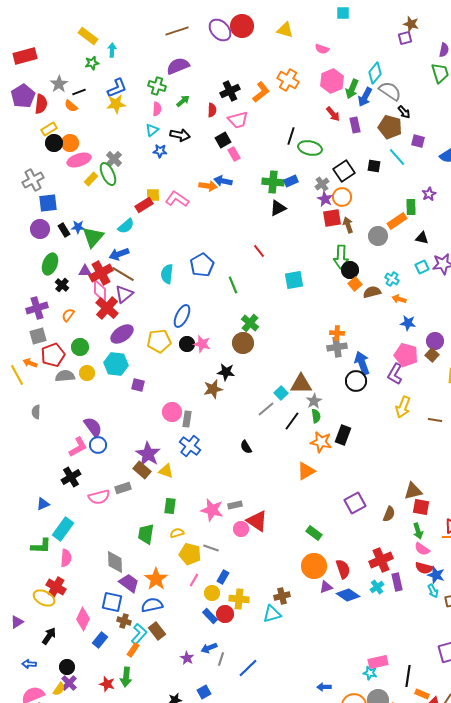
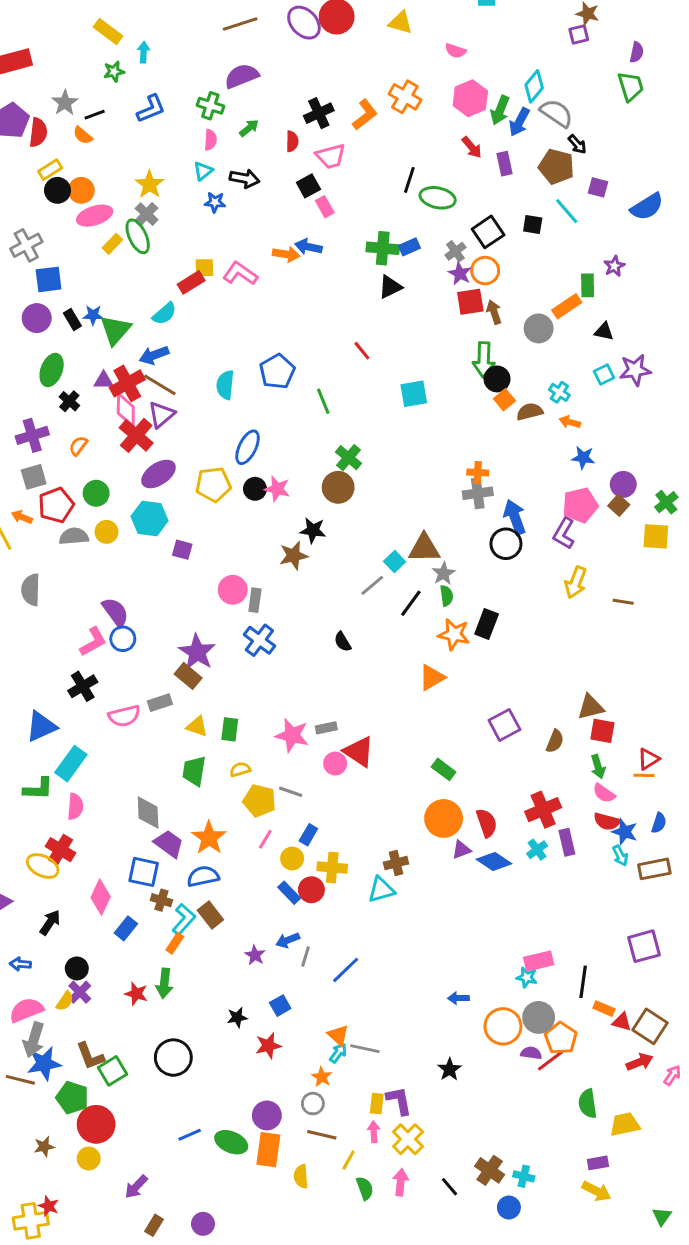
yellow star: (116, 104) -> (150, 184), moved, turned -30
pink pentagon: (406, 355) -> (580, 505), turned -30
gray semicircle: (36, 412) -> (31, 590), size x1.5
yellow triangle: (166, 471) -> (197, 726), moved
blue triangle: (43, 504) -> (41, 726), size x1.6

